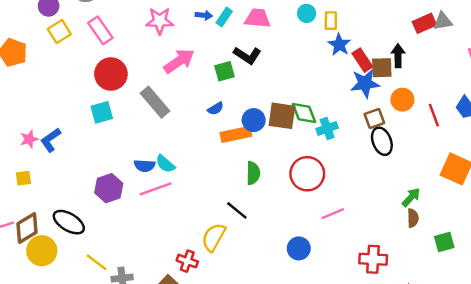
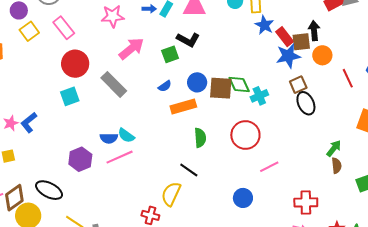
orange circle: (402, 100) -> (322, 55), moved
blue circle: (254, 120) -> (197, 82), moved

